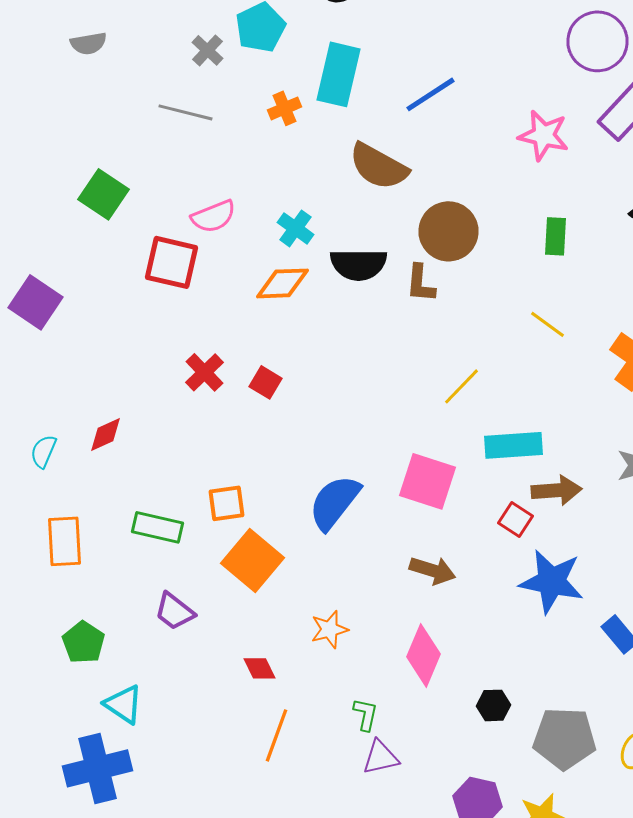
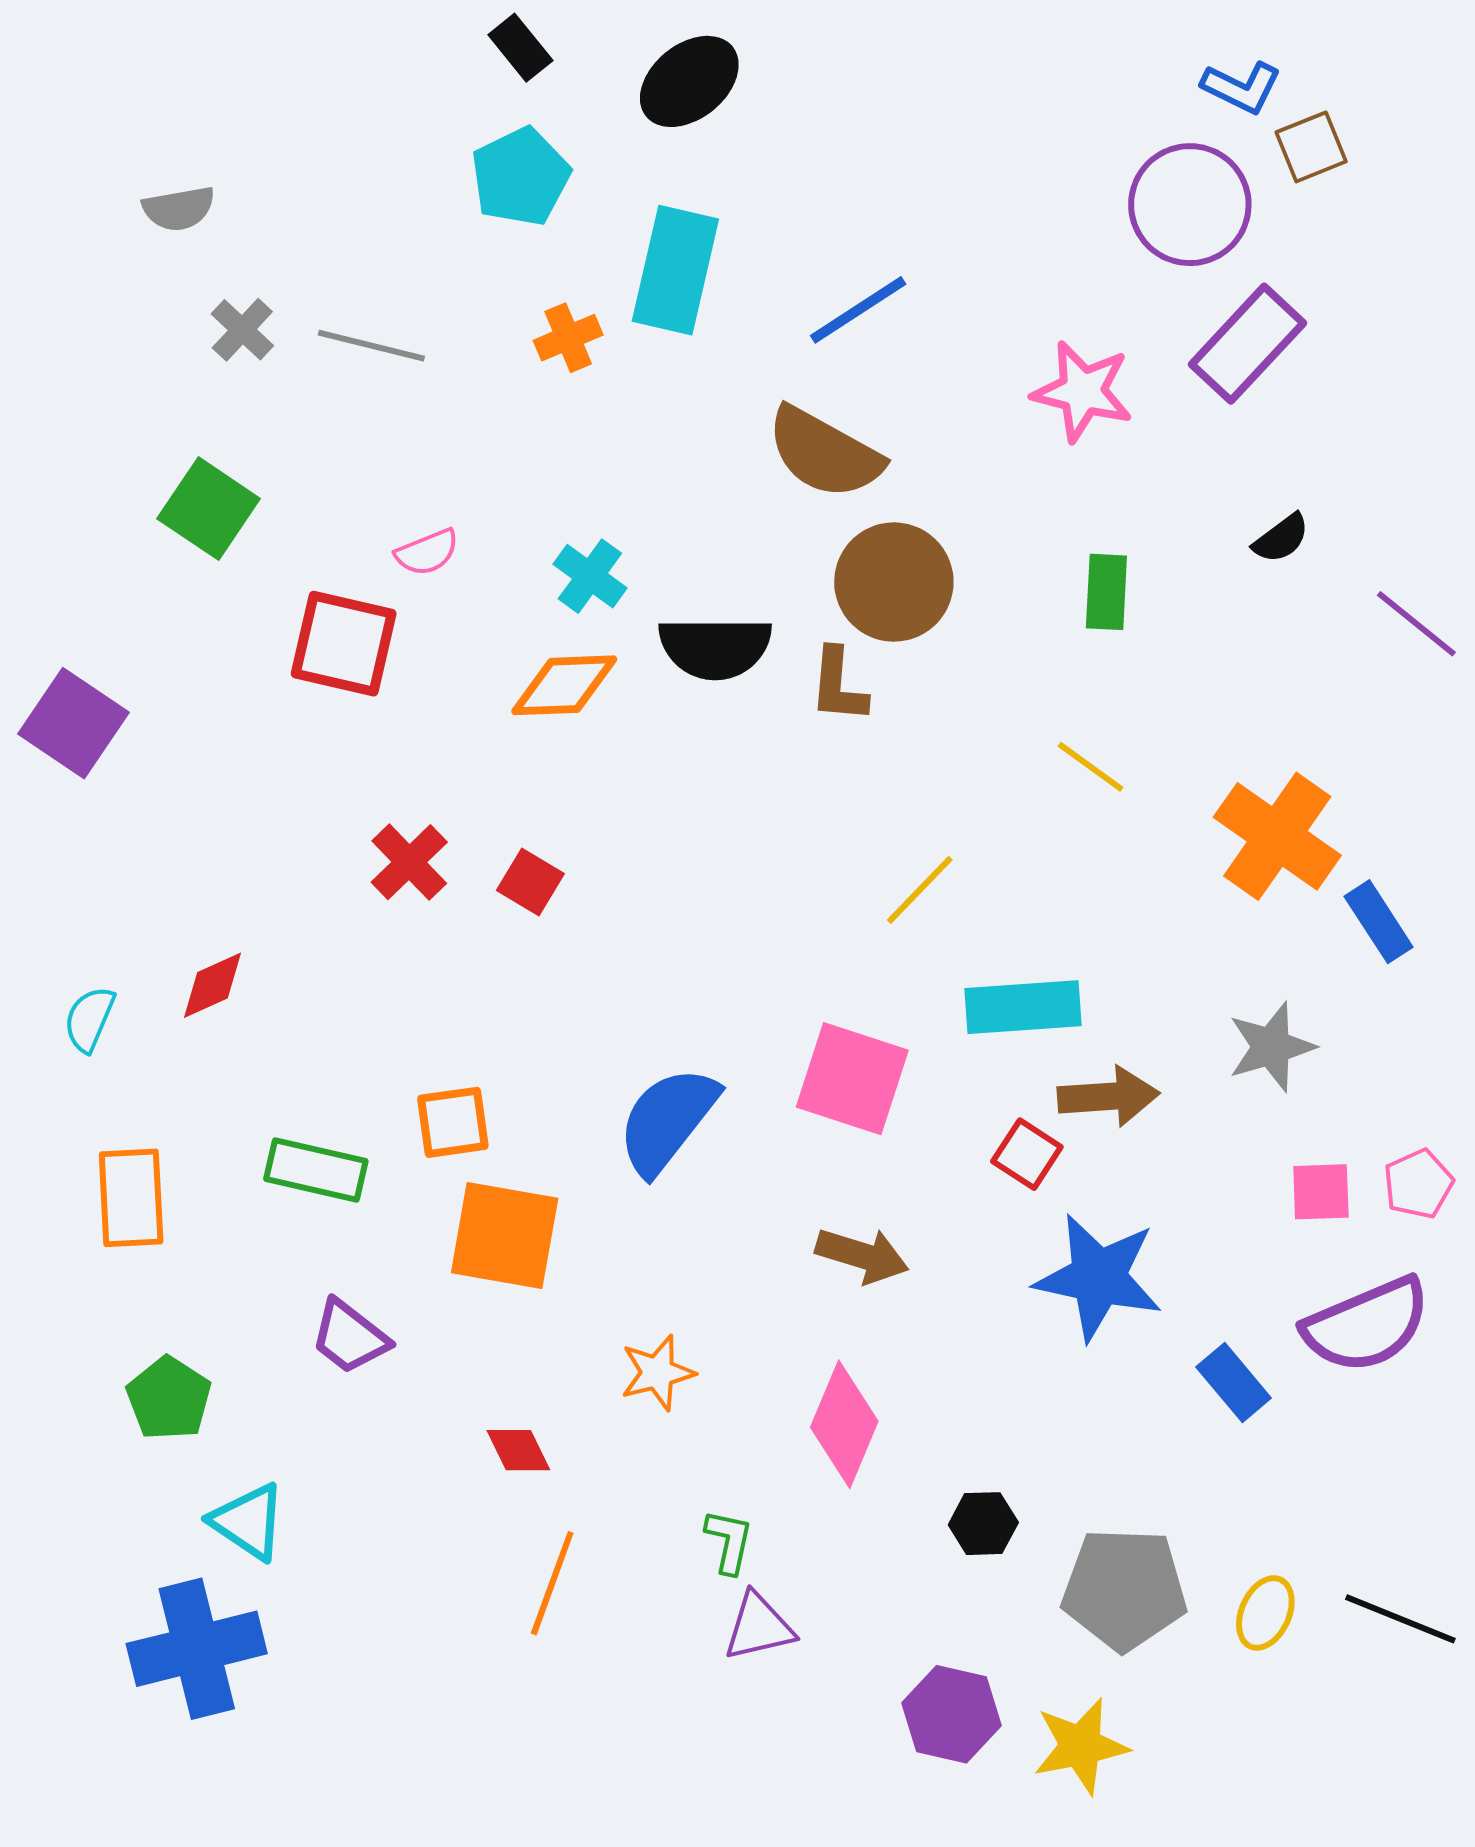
gray cross: (208, 50) -> (242, 330), moved
brown semicircle: (378, 166) -> (824, 453), moved
pink semicircle: (214, 216) -> (427, 552), size x0.7
orange square: (252, 560) -> (505, 1236), turned -30

